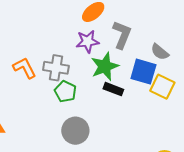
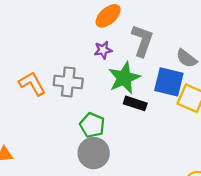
purple star: (87, 41) -> (103, 50), size x0.7
green pentagon: (65, 92) -> (92, 125), moved

